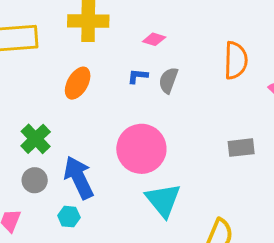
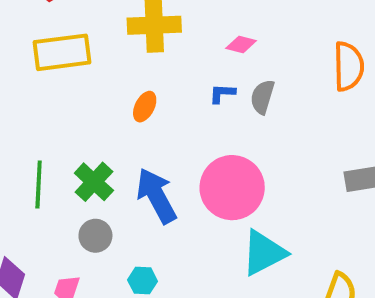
orange ellipse: (78, 83) -> (145, 107), size x0.7
blue arrow: (79, 178) -> (156, 196), moved
cyan triangle: (163, 200) -> (264, 253), turned 45

